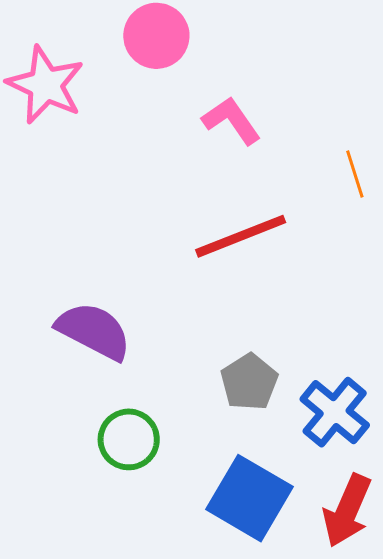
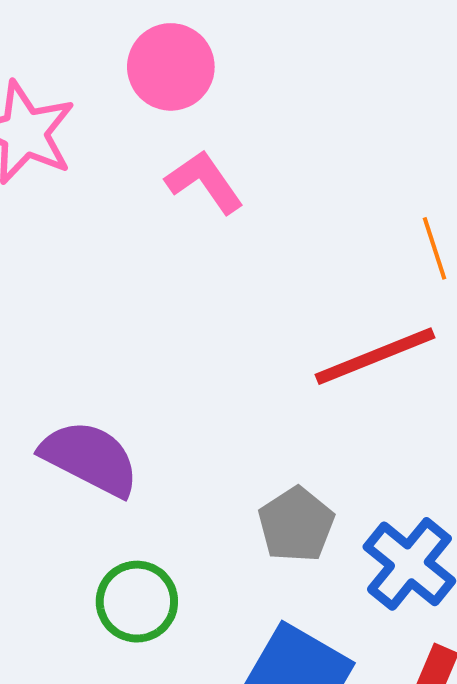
pink L-shape: (231, 120) -> (204, 182), moved
red line: (241, 236) -> (375, 356), moved

